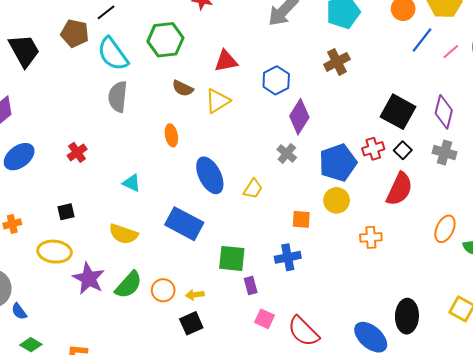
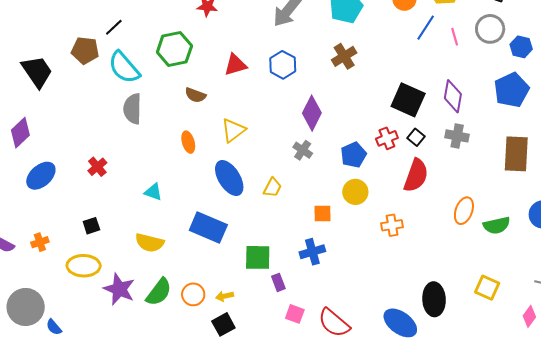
pink line: (451, 52) -> (455, 37), turned -60
blue hexagon: (276, 80) -> (283, 65), moved
yellow triangle: (218, 101) -> (233, 130), moved
blue pentagon: (338, 163) -> (353, 155), size x0.7

